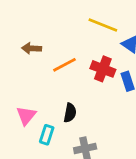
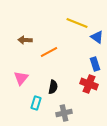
red cross: (103, 69) -> (89, 84), moved
pink triangle: (26, 116) -> (21, 78), moved

